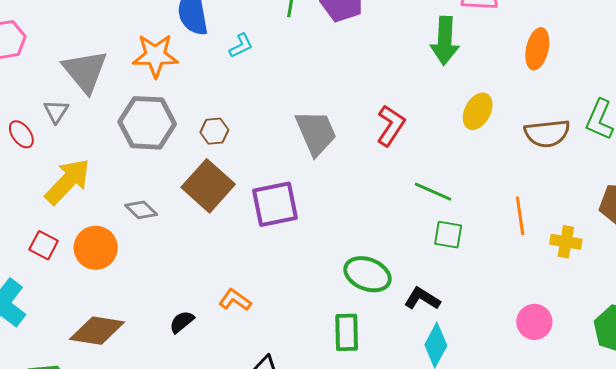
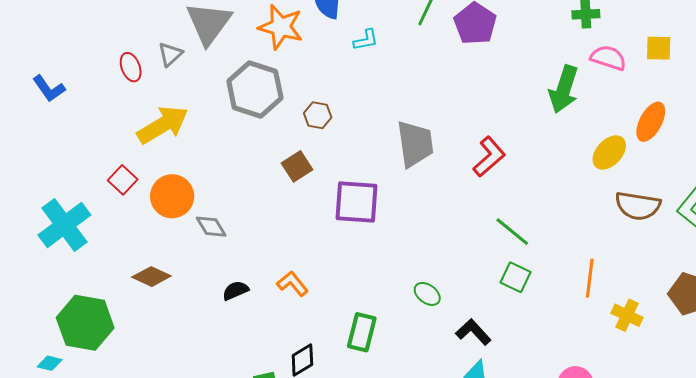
yellow ellipse: (478, 111) -> (609, 152), moved
brown square: (208, 186) -> (297, 166), size x0.6
gray diamond: (141, 210) -> (211, 227), moved
green ellipse: (368, 274) -> (427, 294), size x0.6
brown diamond: (97, 331) -> (151, 277), size x0.7
green rectangle: (347, 332) -> (362, 332), moved

